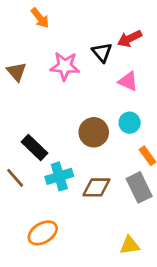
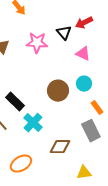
cyan cross: (59, 176) -> (33, 123), turned -30
brown diamond: (96, 187) -> (60, 147), moved

